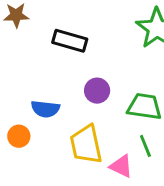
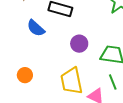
blue semicircle: (45, 109) -> (36, 28), moved, turned 36

